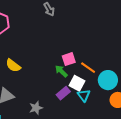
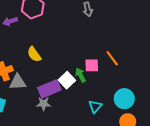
orange line: (88, 68) -> (112, 58), moved
white square: (77, 83) -> (67, 80), moved
purple rectangle: (63, 93) -> (49, 89), moved, size x1.5

